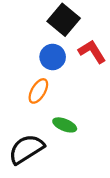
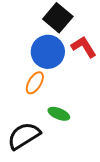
blue circle: (53, 57) -> (48, 52), size x1.4

